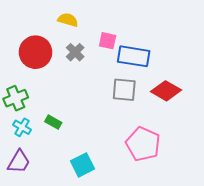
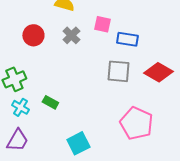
red circle: (35, 52) -> (33, 35), size x0.7
blue rectangle: (134, 56) -> (127, 39), size x0.7

